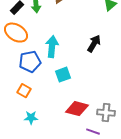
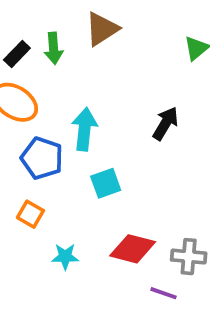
blue pentagon: (30, 62) -> (42, 158), turned 30
cyan star: (31, 118) -> (65, 257), moved

